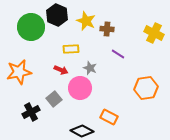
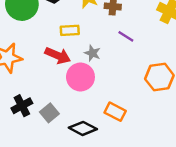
red arrow: (61, 70) -> (58, 55), size x1.5
gray square: (54, 99) -> (49, 113), moved

